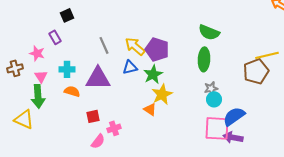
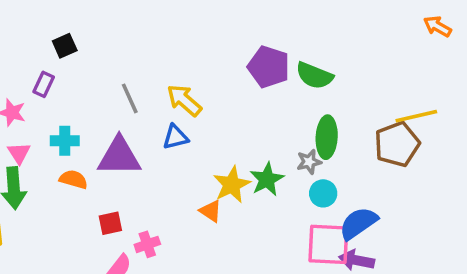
purple rectangle: (55, 37) -> (44, 84), turned 56
purple pentagon: (157, 49) -> (269, 67), moved
green ellipse: (204, 59) -> (327, 137), moved
green star: (153, 74) -> (267, 179), moved
gray star: (211, 88) -> (309, 162), moved

